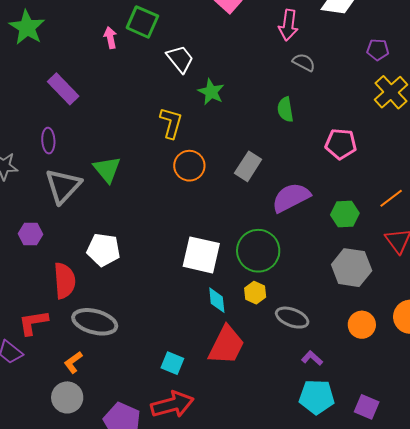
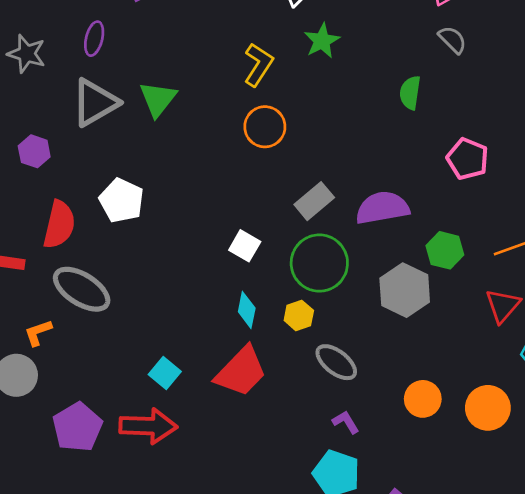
gray rectangle: (248, 166) -> (314, 201), moved
white square: (201, 255) -> (245, 246), size x0.6
gray hexagon: (352, 268) -> (405, 290), moved

